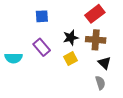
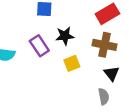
black star: (71, 38) -> (65, 36), moved

